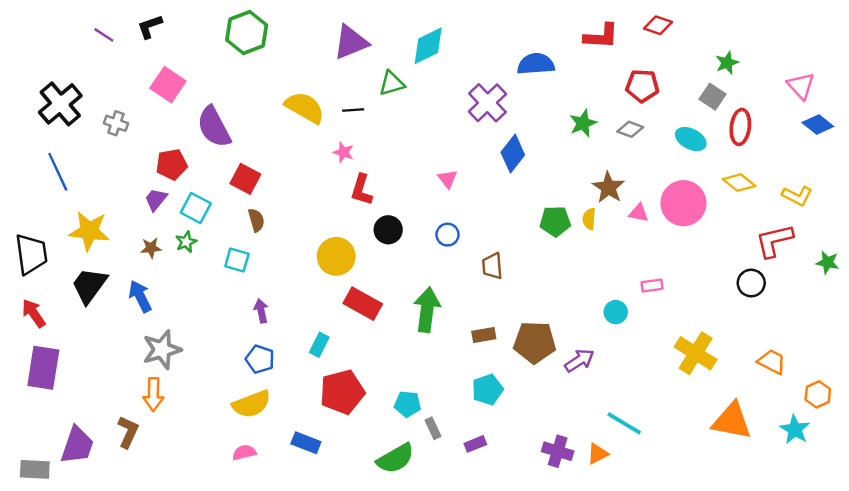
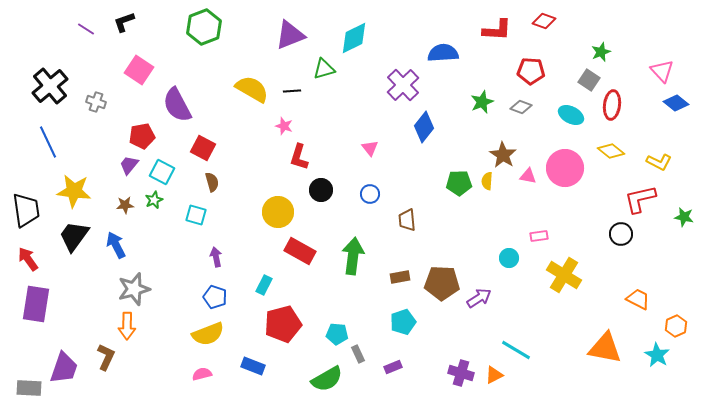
yellow cross: (696, 353) -> (564, 275), moved

